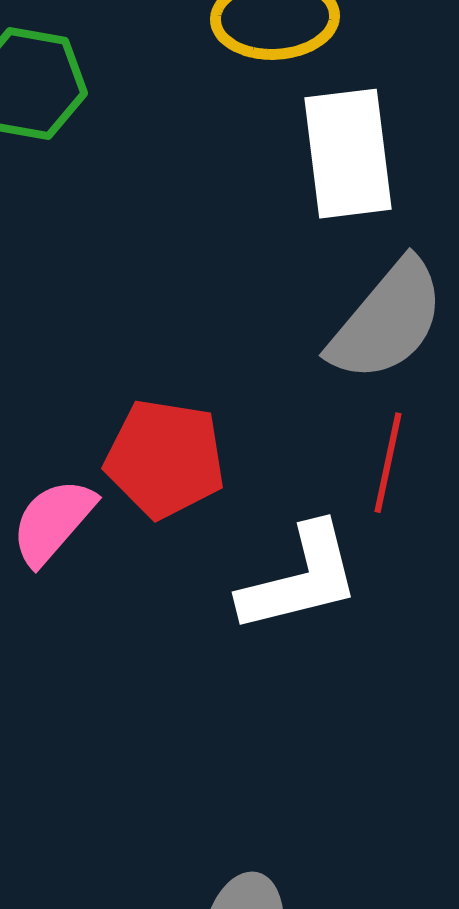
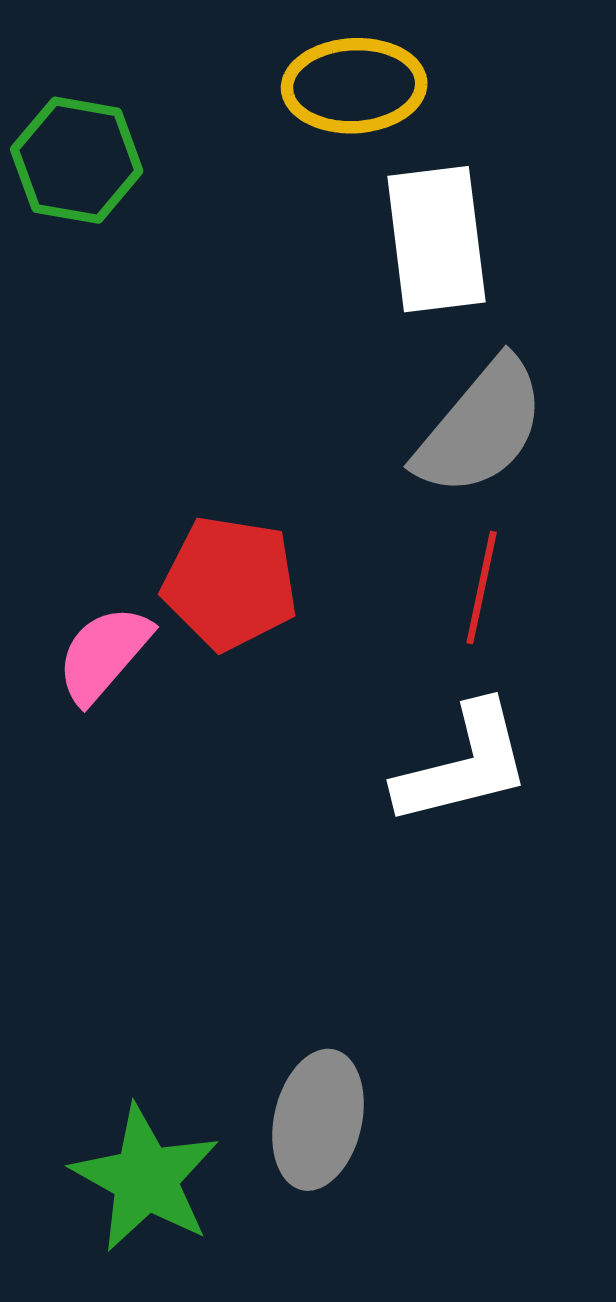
white L-shape: (300, 579) -> (463, 765), moved

